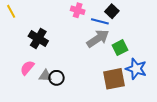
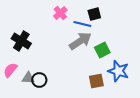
pink cross: (78, 10) -> (60, 13), turned 32
black square: (112, 11) -> (94, 14), turned 32
brown square: (114, 79) -> (96, 81), size x0.7

